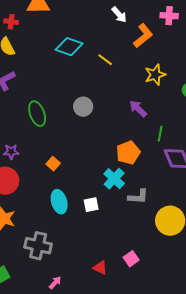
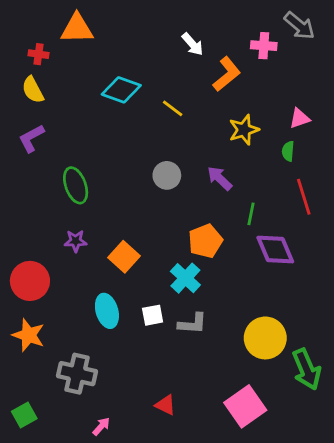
gray circle: (83, 107) -> (167, 175), moved
purple star: (11, 152) -> (76, 241), moved
orange square: (53, 164) -> (124, 257), moved, size x1.5
gray L-shape: (138, 197) -> (193, 324), moved
pink square: (131, 259) -> (245, 406), moved, size x1.8

